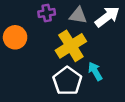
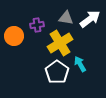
purple cross: (47, 13) -> (37, 25), moved

